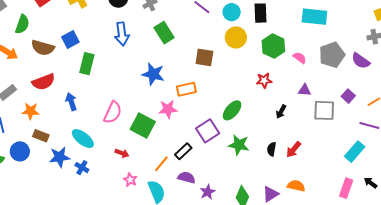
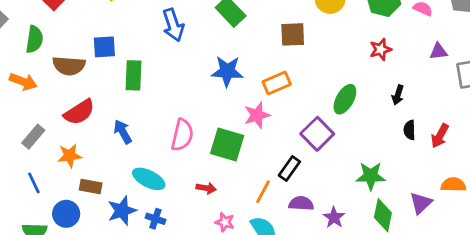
blue square: (70, 40) -> (104, 47), turned 36
black arrow: (281, 112) -> (398, 95), moved
green star: (239, 145) -> (371, 176), moved
black semicircle: (272, 149) -> (410, 130), moved

